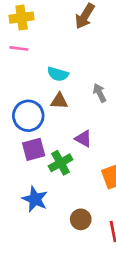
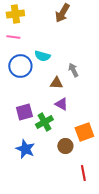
brown triangle: (59, 101) -> (56, 83), moved
blue circle: (28, 116) -> (20, 66), moved
brown circle: (81, 219) -> (65, 146), moved

